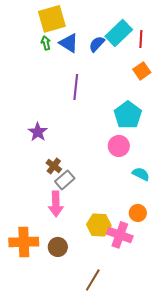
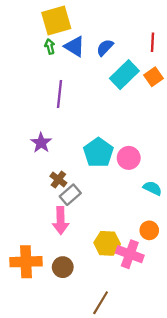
cyan rectangle: (119, 33) -> (124, 75), moved
purple line: (76, 87) -> (59, 94), moved
cyan pentagon: (128, 115) -> (98, 152), moved

